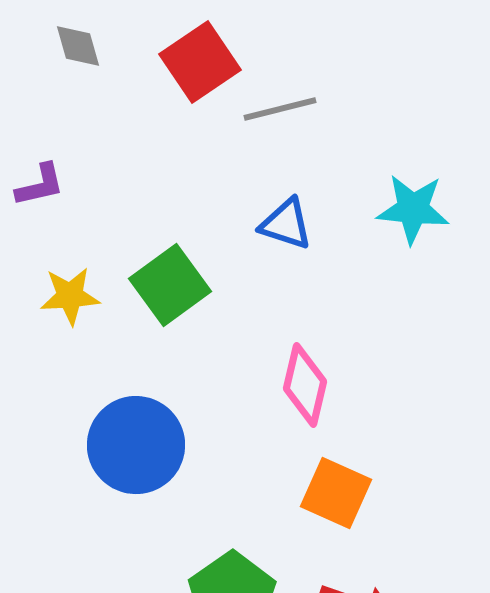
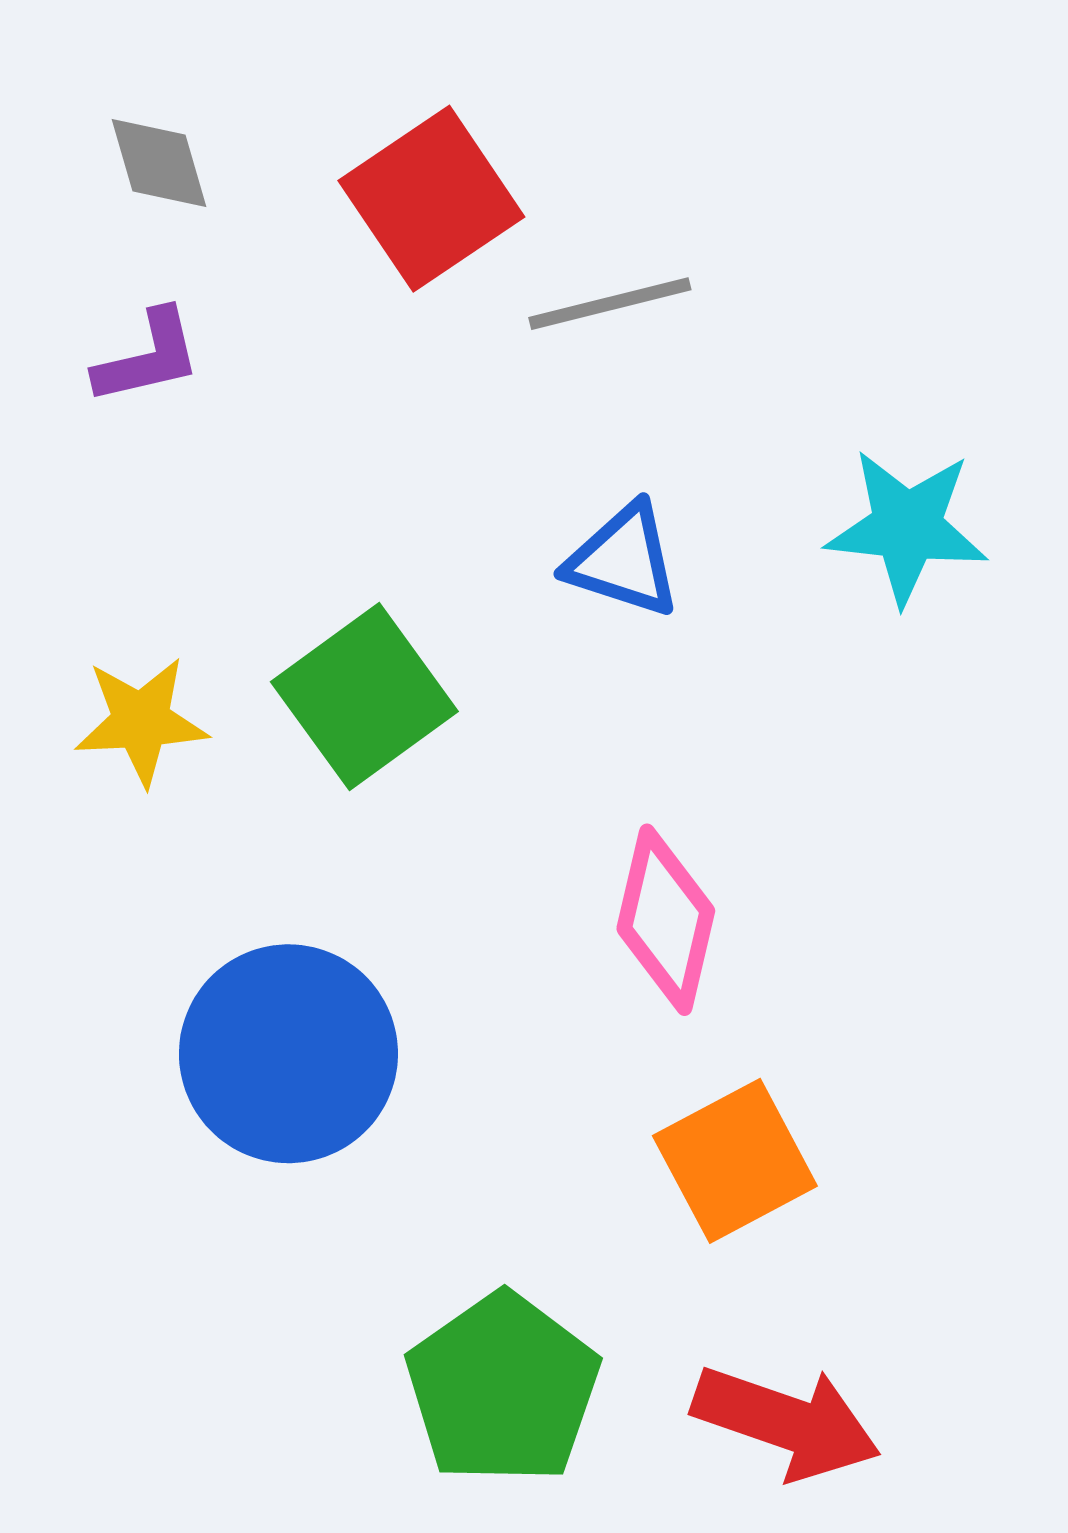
purple L-shape: (40, 185) -> (148, 357), moved
orange square: (336, 493) -> (735, 1161), turned 38

